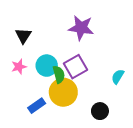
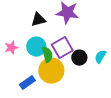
black triangle: (23, 36) -> (38, 20), moved, turned 42
black circle: (100, 111) -> (79, 58), moved

